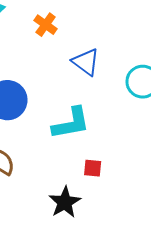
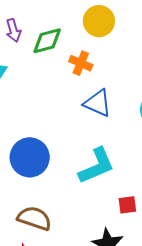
orange cross: (46, 25) -> (81, 63), moved

